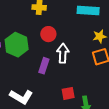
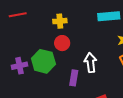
red circle: (48, 34) -> (62, 43), moved

